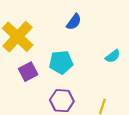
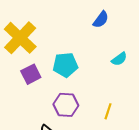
blue semicircle: (74, 22) -> (101, 20), moved

